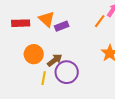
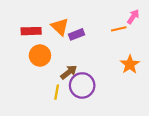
orange line: (100, 21) -> (119, 29), turned 40
orange circle: (34, 54) -> (40, 55), moved

